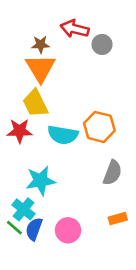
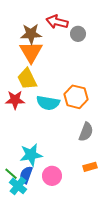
brown star: (41, 44) -> (31, 34), size x1.5
cyan star: (41, 181) -> (31, 155), moved
cyan cross: (24, 209) -> (18, 186), moved

